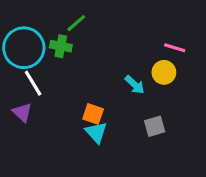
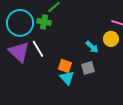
white line: (33, 83) -> (38, 49), moved
purple triangle: (22, 112) -> (19, 52), moved, size x1.6
gray square: (155, 126) -> (88, 68), moved

